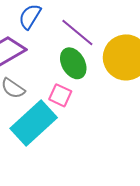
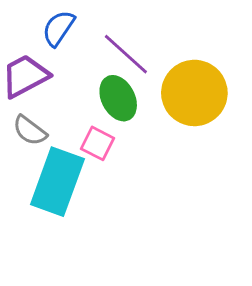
cyan rectangle: (34, 123) -> (57, 182), turned -30

